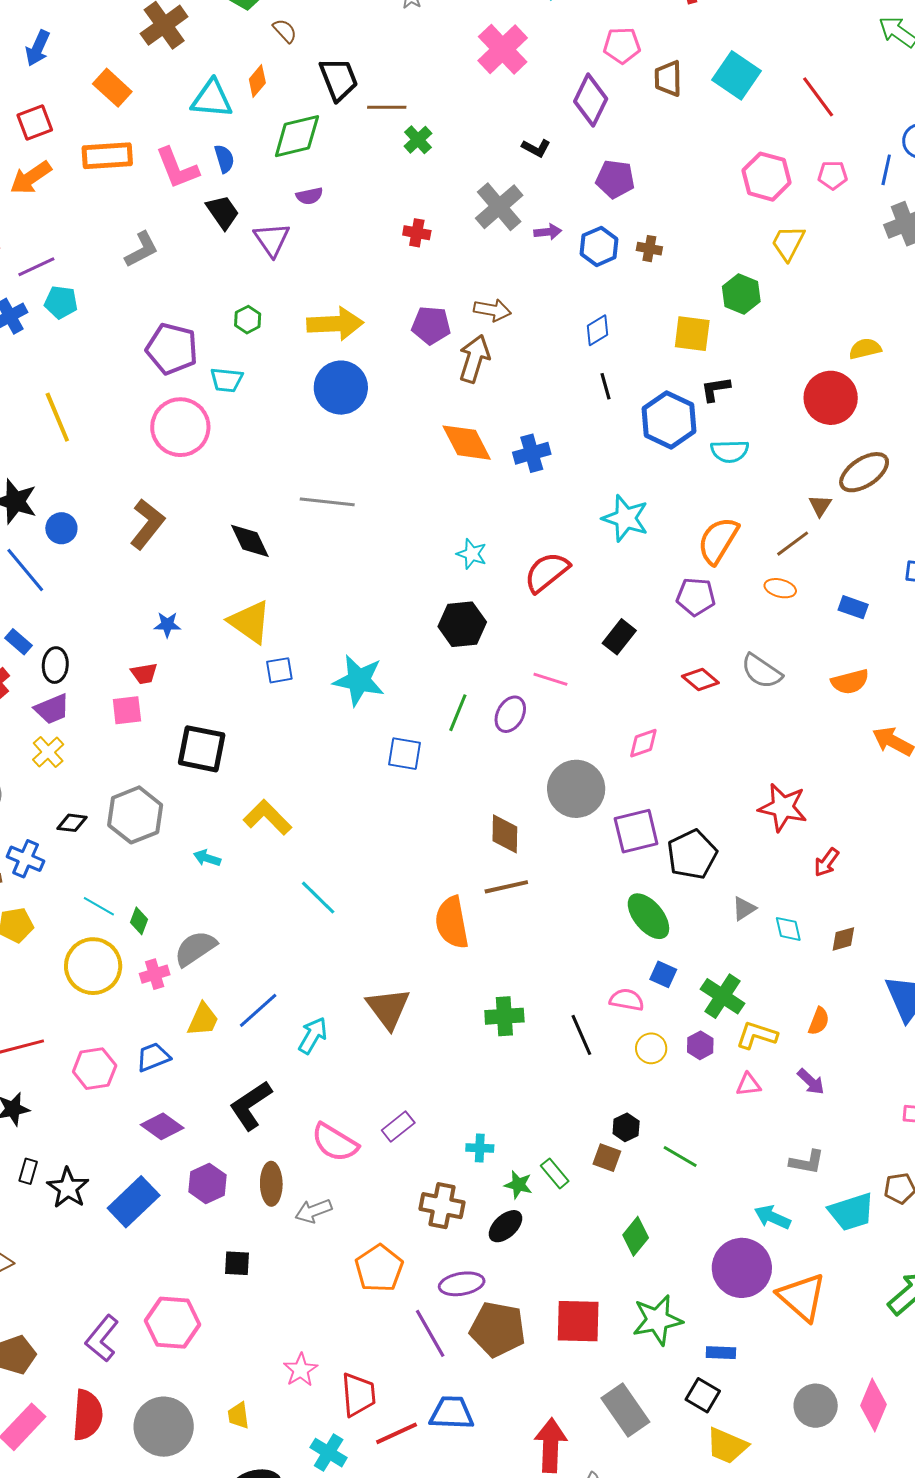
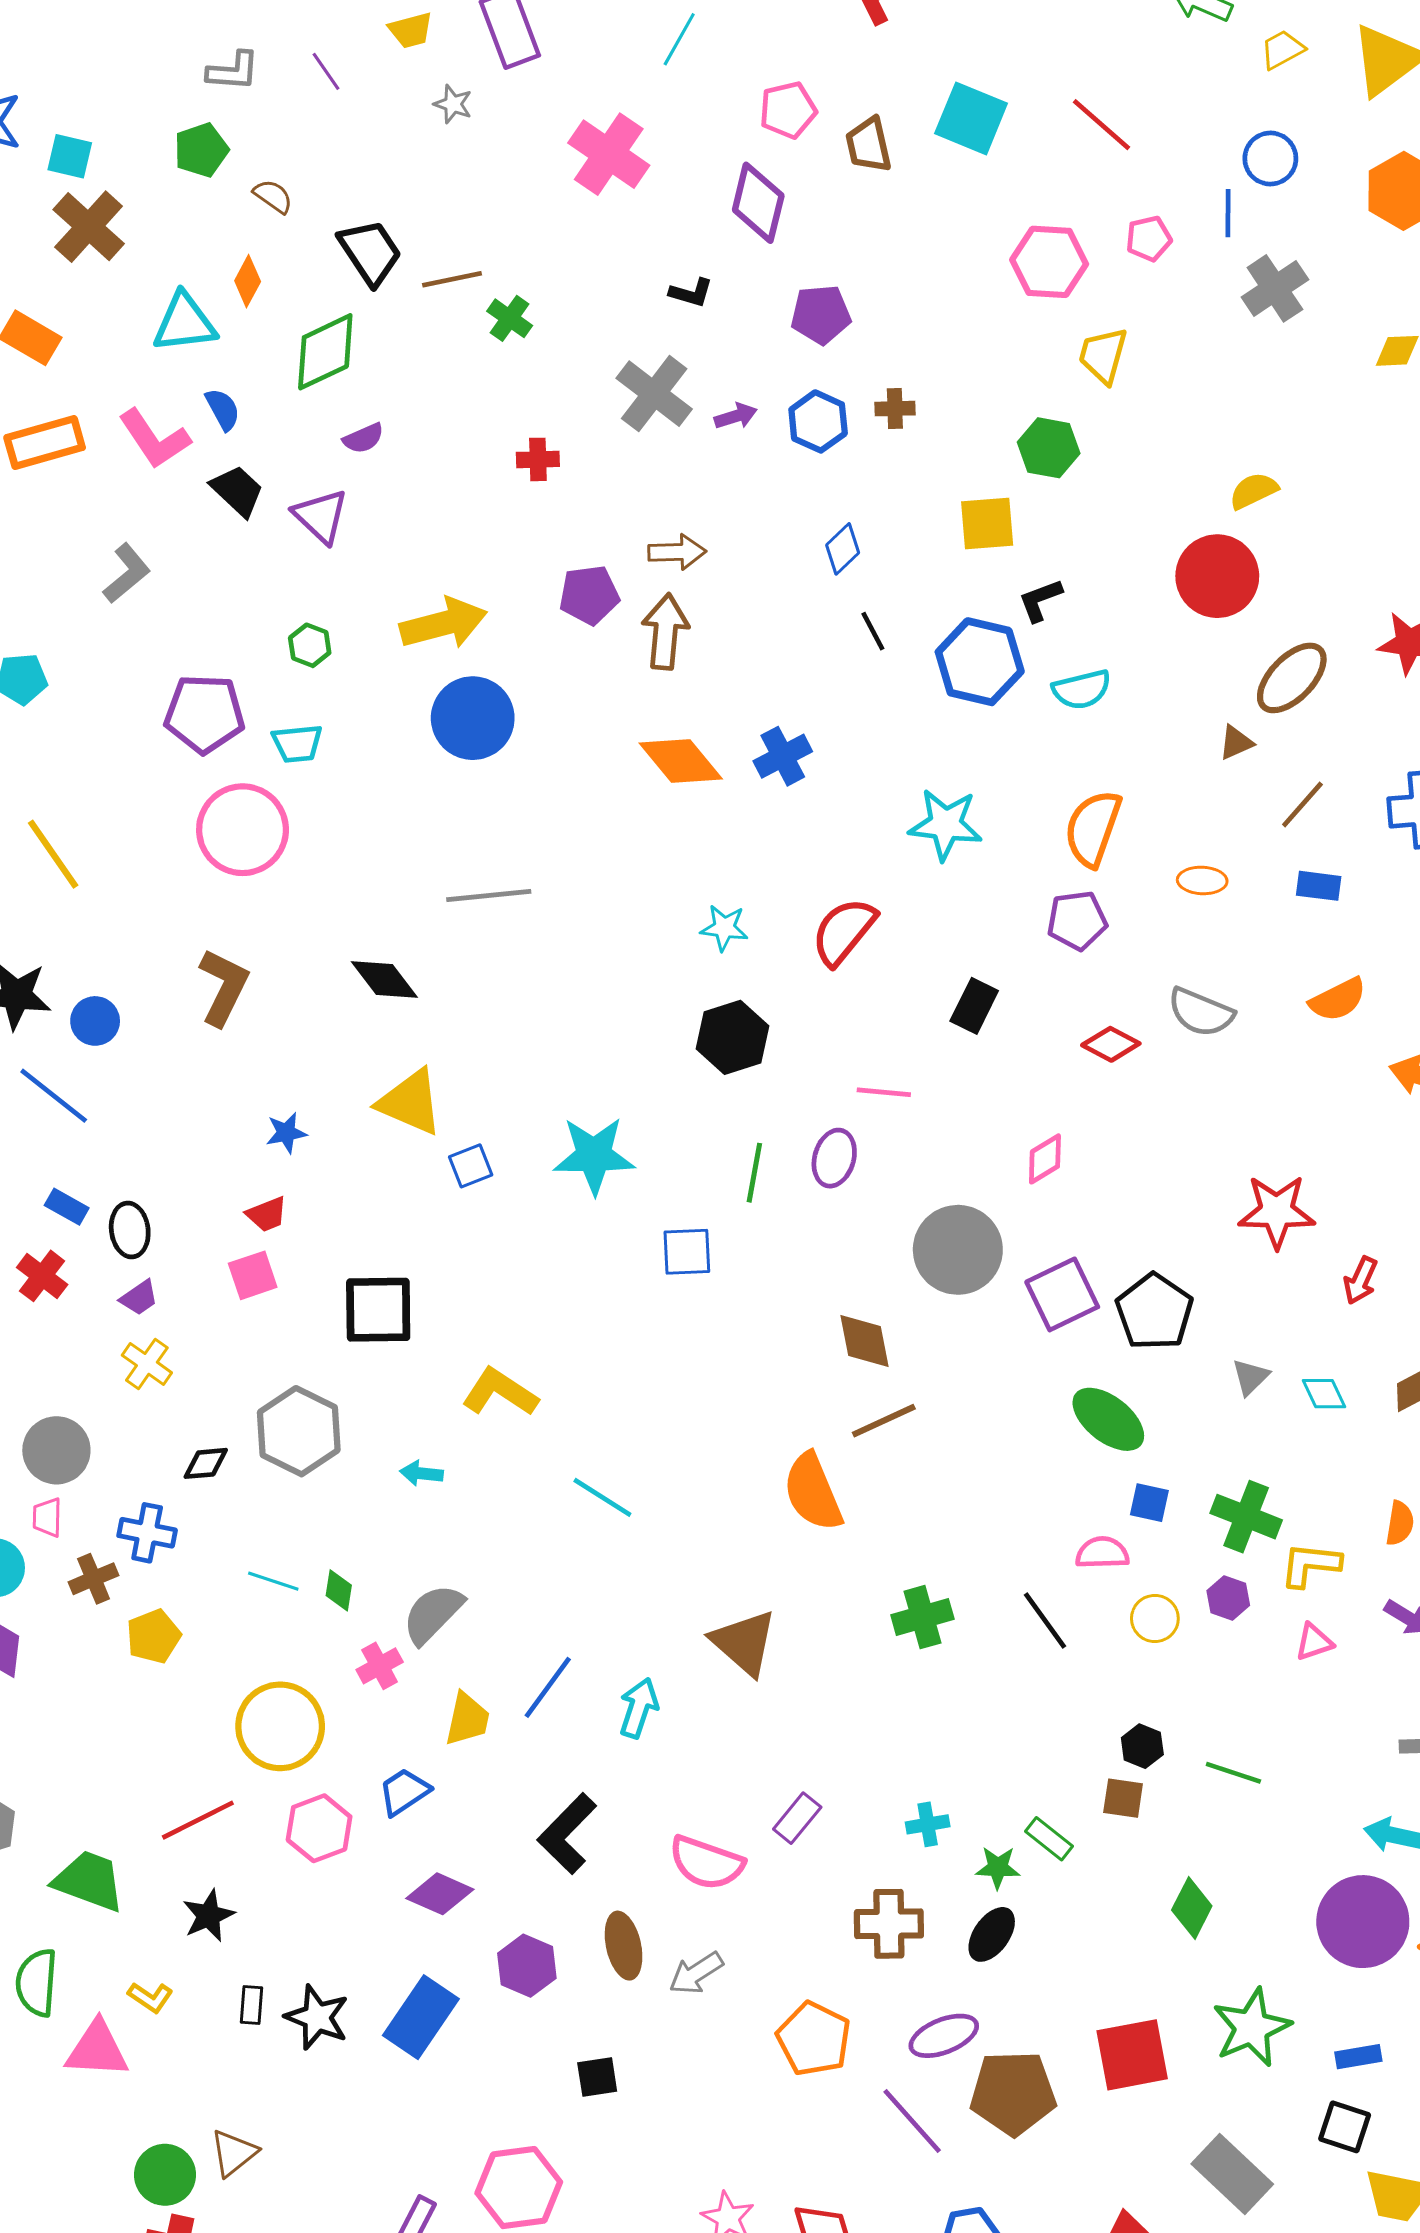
brown triangle: (820, 506) -> (1236, 743), turned 45
brown line: (793, 544) -> (1302, 804), moved
purple trapezoid: (52, 709) -> (139, 1298), size x0.7
yellow circle: (93, 966) -> (280, 1726), moved

